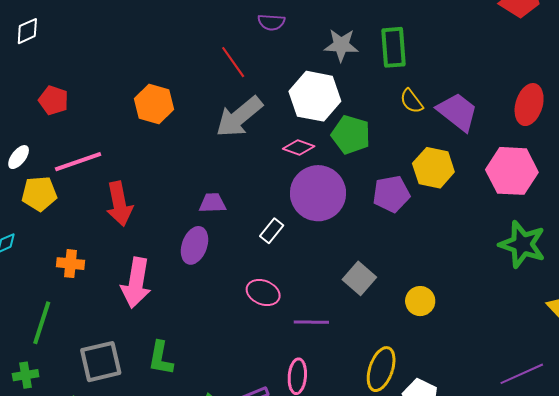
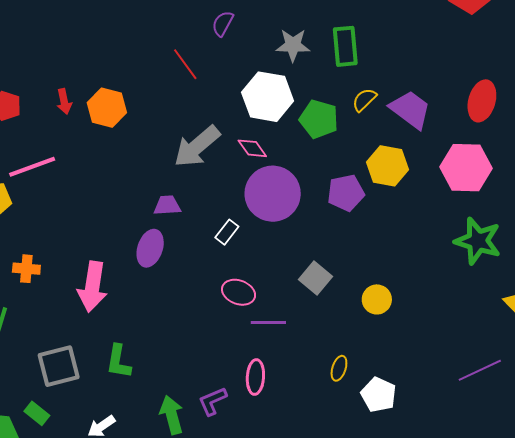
purple semicircle: (271, 22) -> (223, 24), turned 116
yellow semicircle: (412, 101) -> (364, 100), turned 84
gray arrow: (239, 117) -> (197, 146), moved
green pentagon: (351, 135) -> (319, 119), moved
pink diamond: (299, 148) -> (252, 148), turned 36
red arrow: (119, 204) -> (64, 102), moved, size x0.6
pink ellipse: (263, 293) -> (239, 292), moved
yellow ellipse: (381, 369) -> (339, 368), size x0.6

